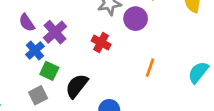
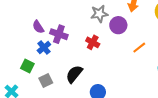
purple cross: (55, 32) -> (59, 34), turned -30
orange line: (150, 68) -> (139, 48), moved, turned 32
green square: (49, 71) -> (27, 66), moved

